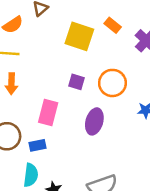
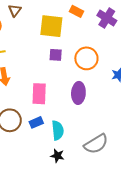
purple square: (76, 82) -> (56, 55), moved
cyan semicircle: (31, 175) -> (58, 130), moved

